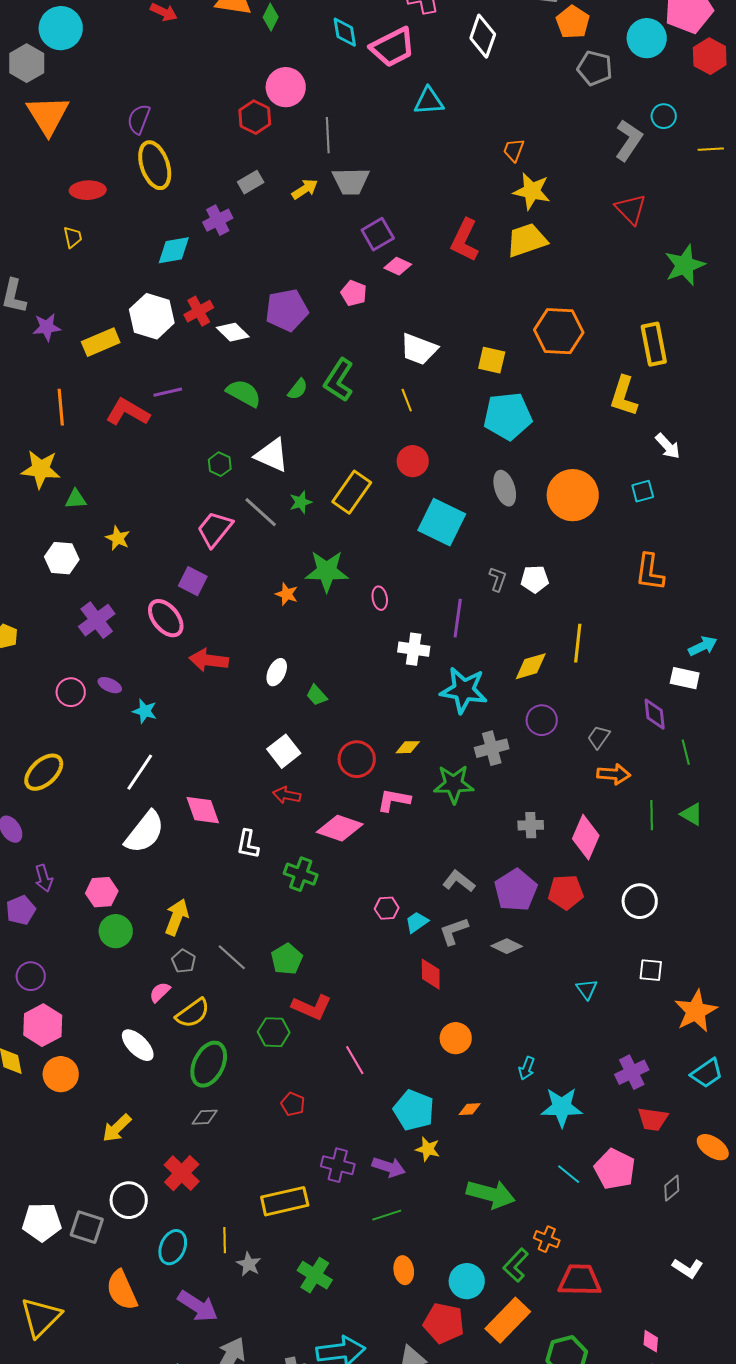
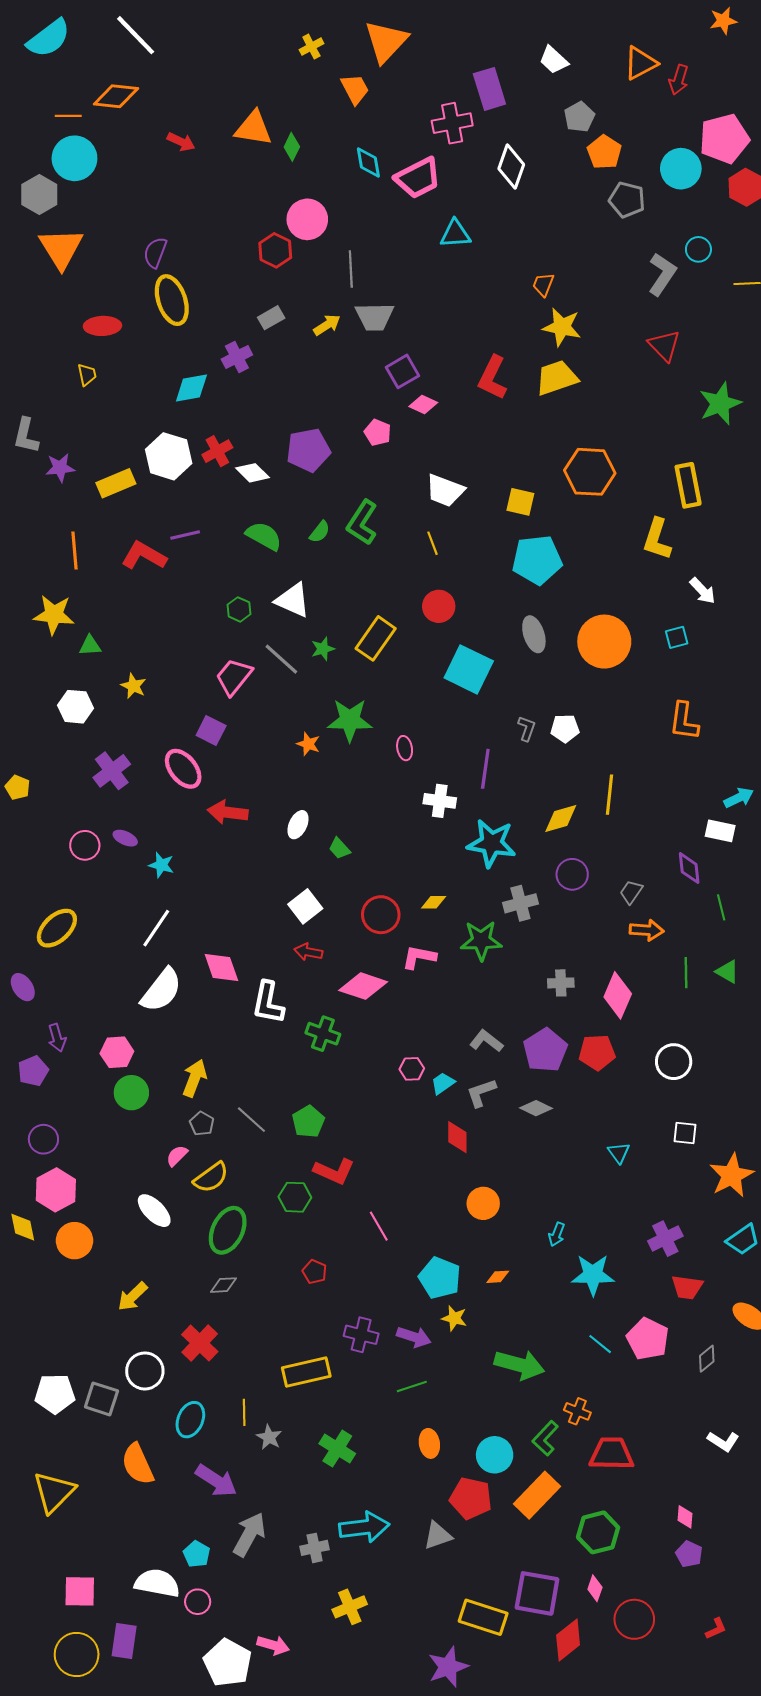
white L-shape: (248, 844) -> (268, 1003), size x1.4

